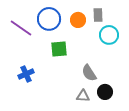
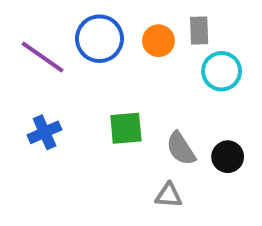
green square: (59, 49) -> (126, 128), moved
blue cross: (26, 74) -> (45, 132), moved
black circle: (105, 92) -> (228, 157), moved

